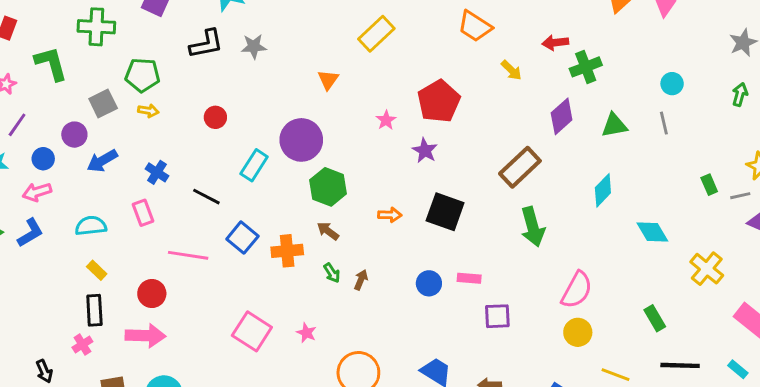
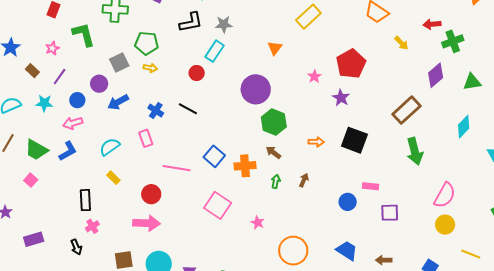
cyan rectangle: (254, 165) -> (215, 51), moved
black line: (206, 197) -> (188, 109), moved
cyan semicircle: (91, 226) -> (110, 147), turned -30
green arrow: (332, 273) -> (276, 181), turned -136
brown arrow: (361, 280) -> (304, 180), moved
blue circle: (429, 283) -> (348, 202), moved
black rectangle: (94, 310) -> (85, 200), moved
pink square: (252, 331) -> (218, 205), moved
pink cross: (82, 344) -> (92, 226), moved

